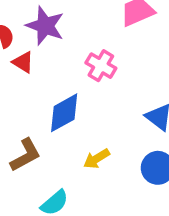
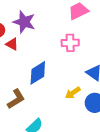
pink cross: (101, 66) -> (70, 43), moved, turned -30
yellow arrow: (97, 159) -> (73, 93), moved

